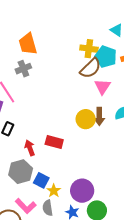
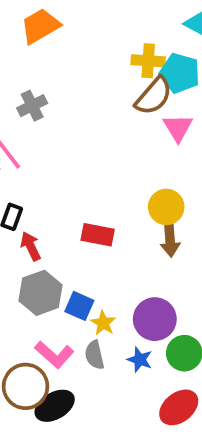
orange trapezoid: (28, 44) -> (40, 26), moved, turned 80
brown arrow: (99, 116) -> (170, 240), moved
yellow circle: (86, 119) -> (166, 207), moved
red arrow: (30, 148) -> (31, 246), moved

